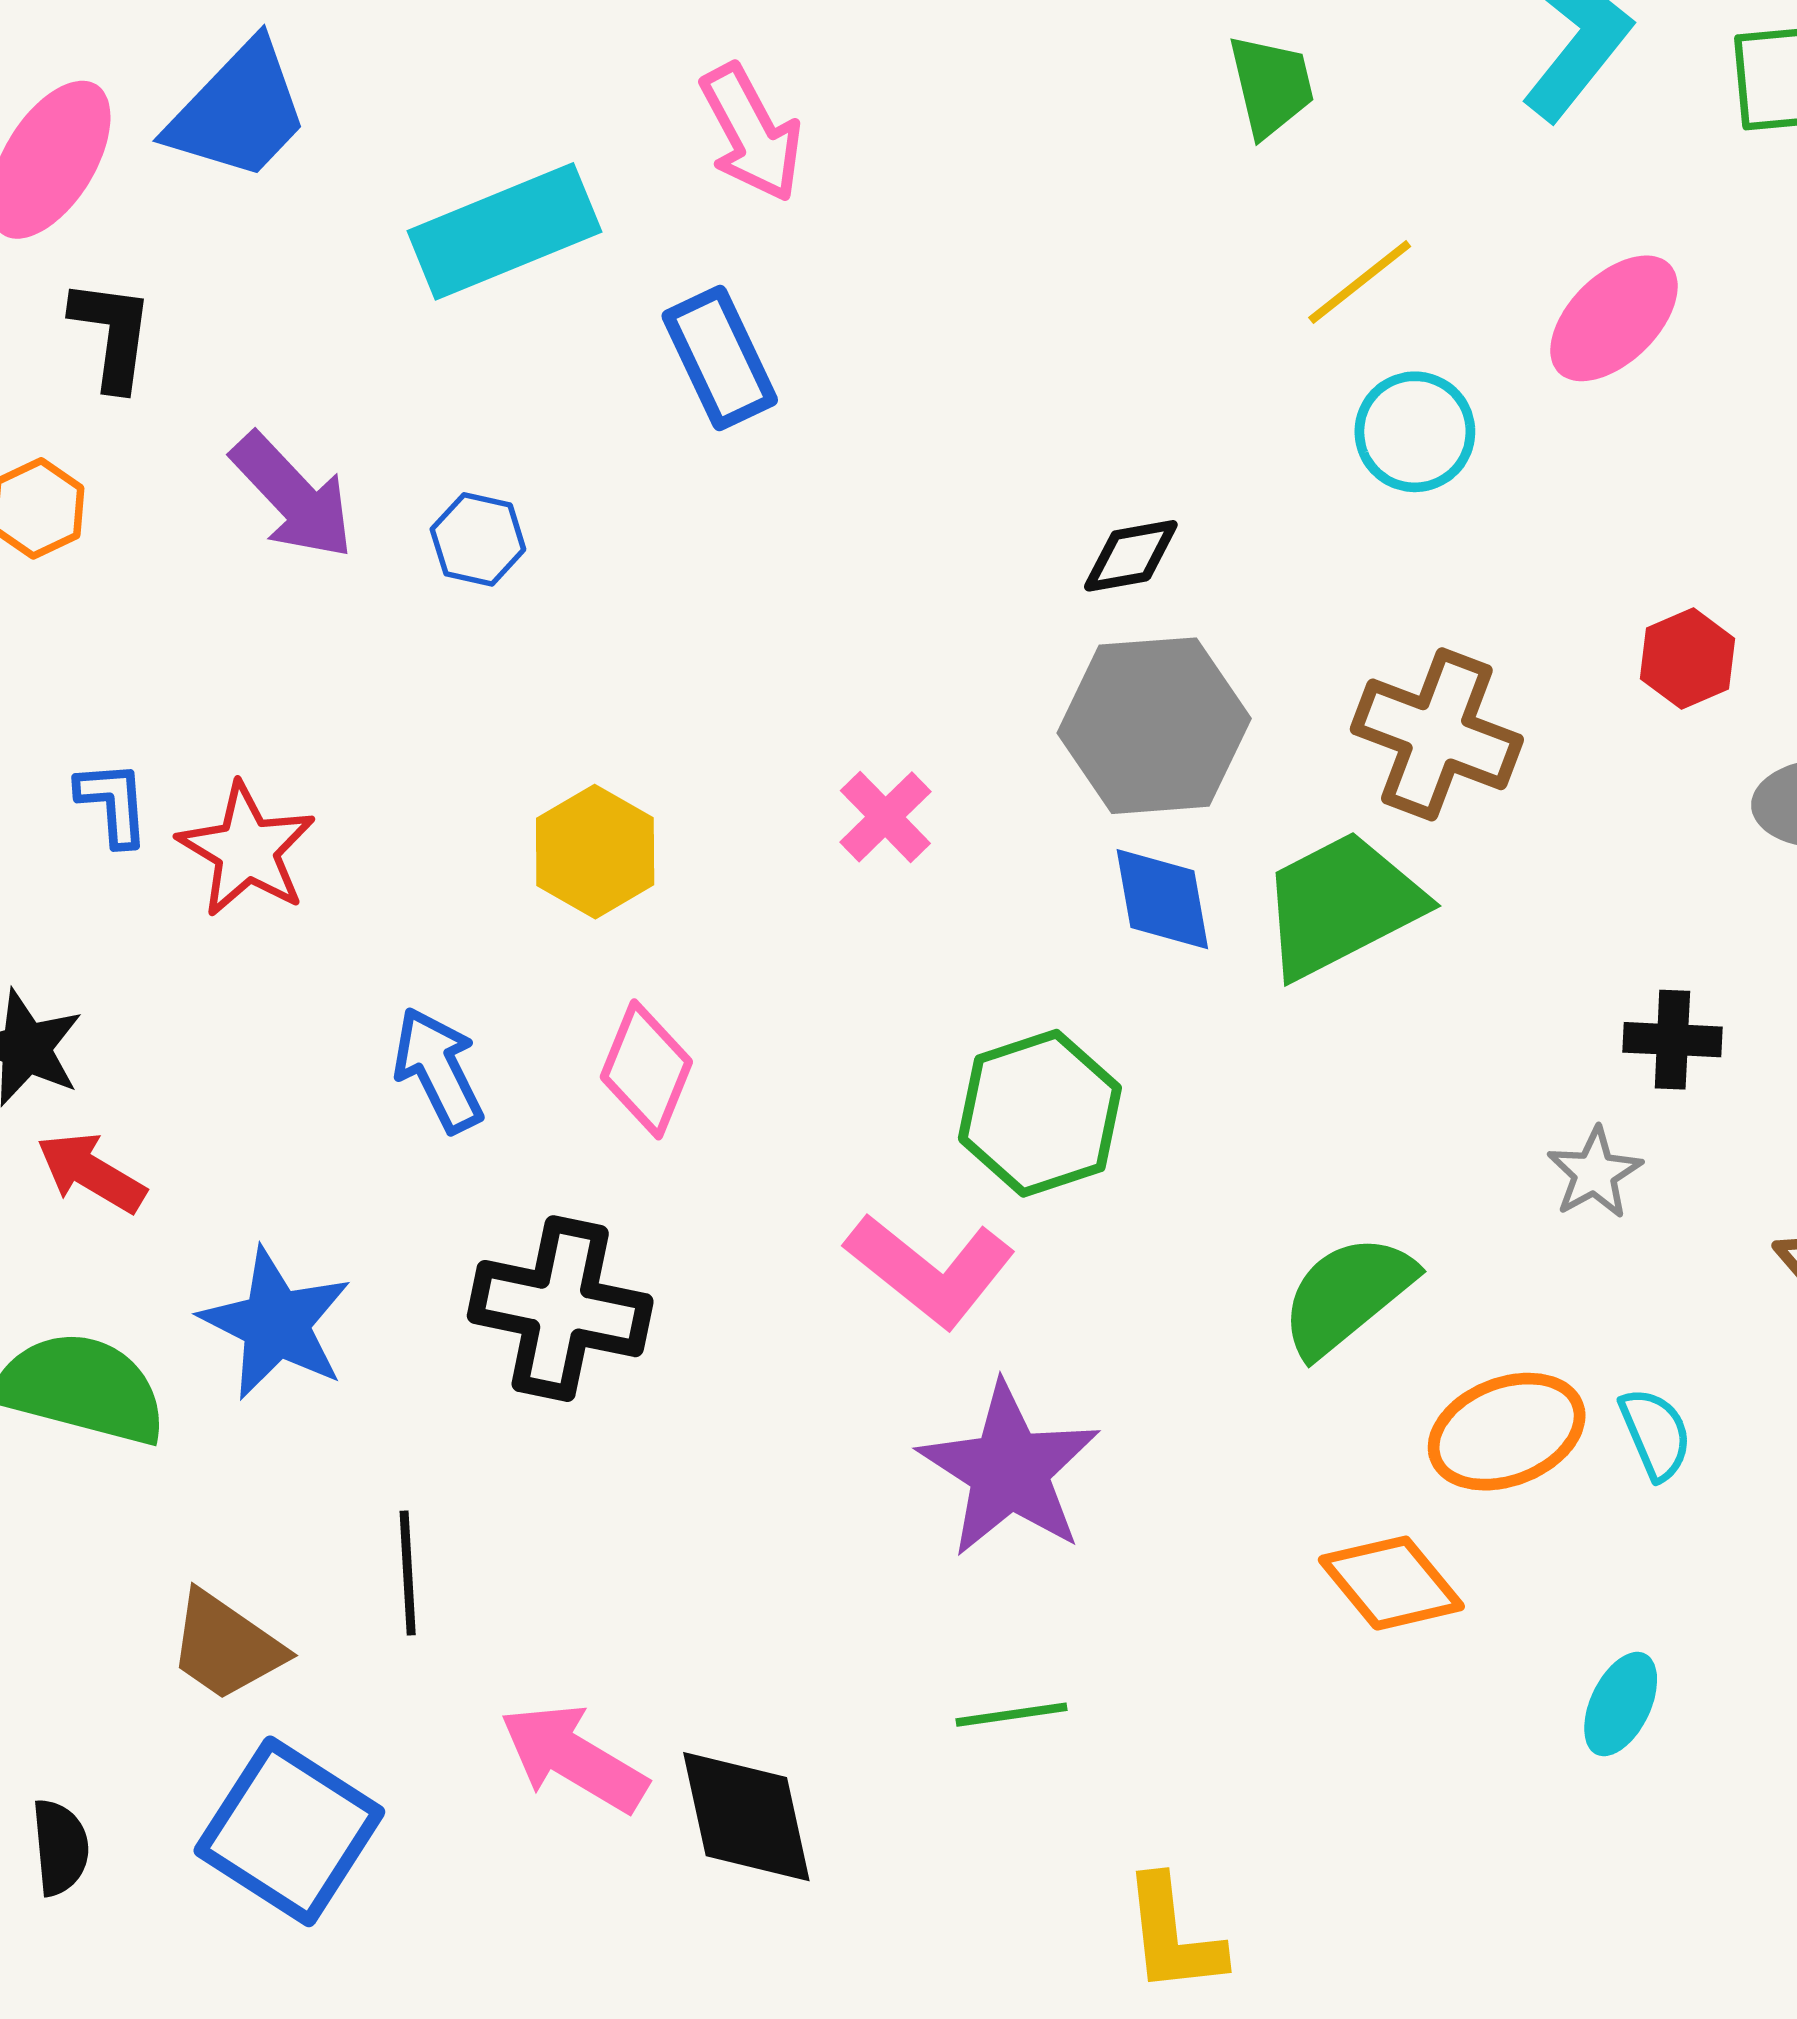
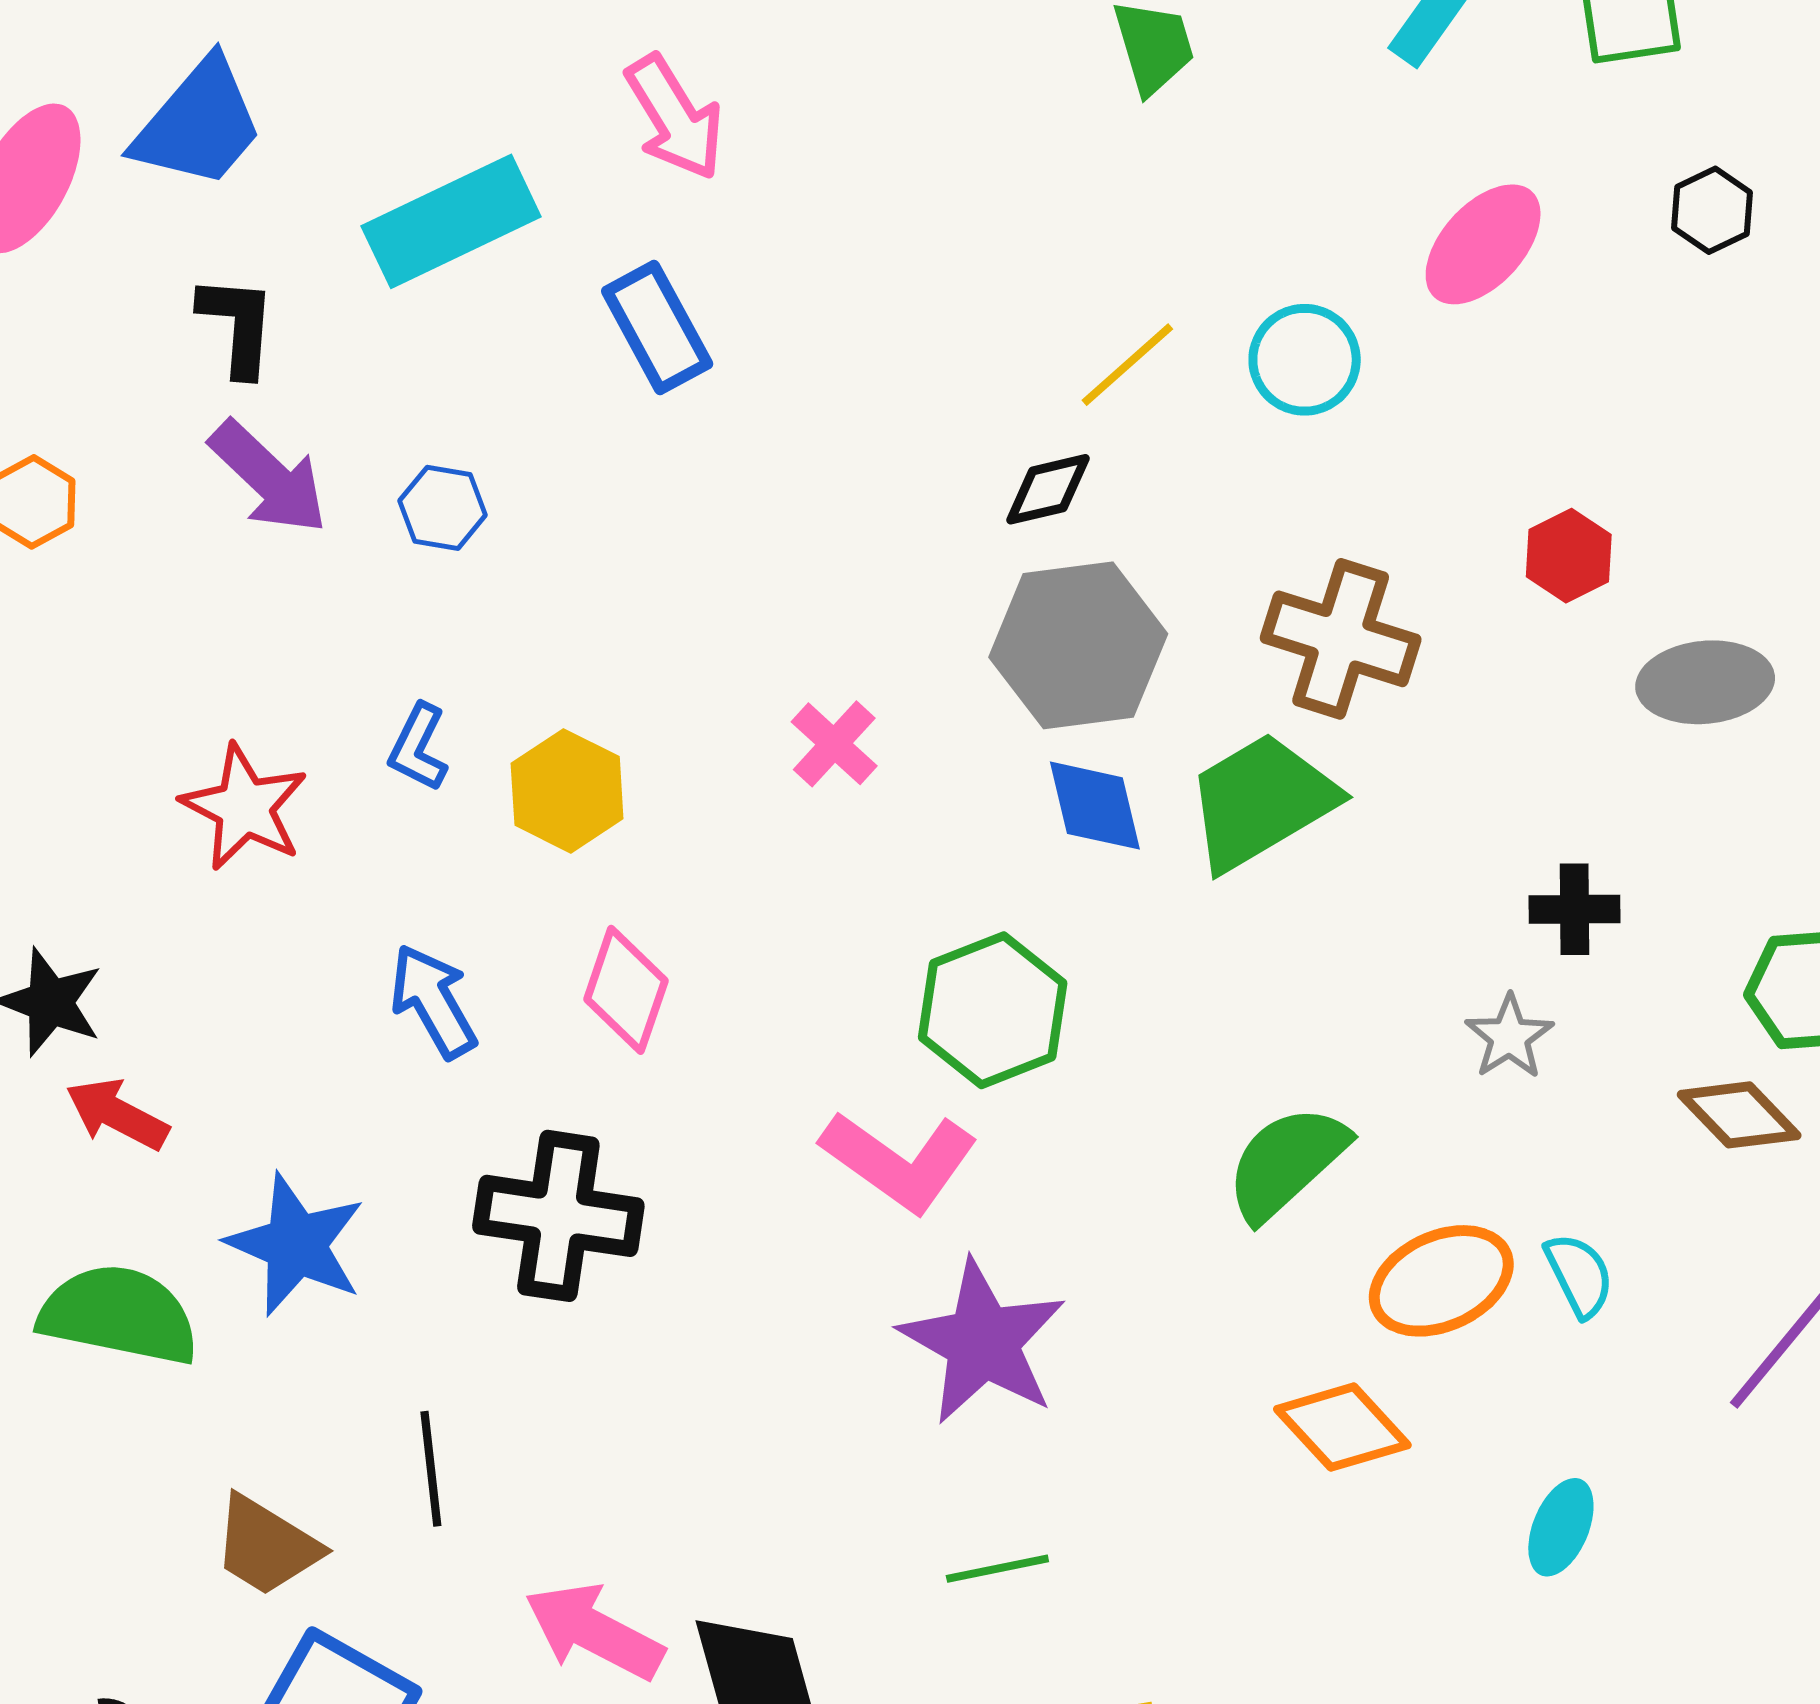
yellow line: (1360, 282) -> (1127, 365), moved
black L-shape: (112, 334) -> (238, 325), moved
blue L-shape: (113, 803) -> (418, 747), moved, turned -146

